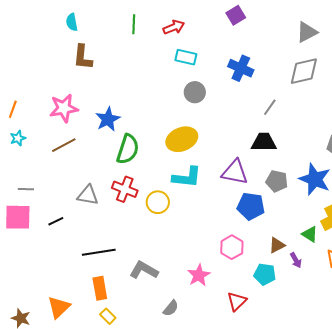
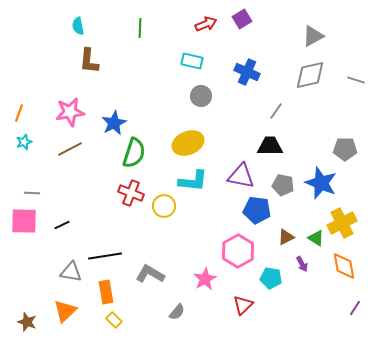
red arrow: (174, 27) -> (206, 24), moved
gray triangle: (88, 195) -> (71, 272), moved
brown triangle: (277, 245) -> (286, 237), moved
pink hexagon: (232, 247) -> (238, 251), size x1.4

